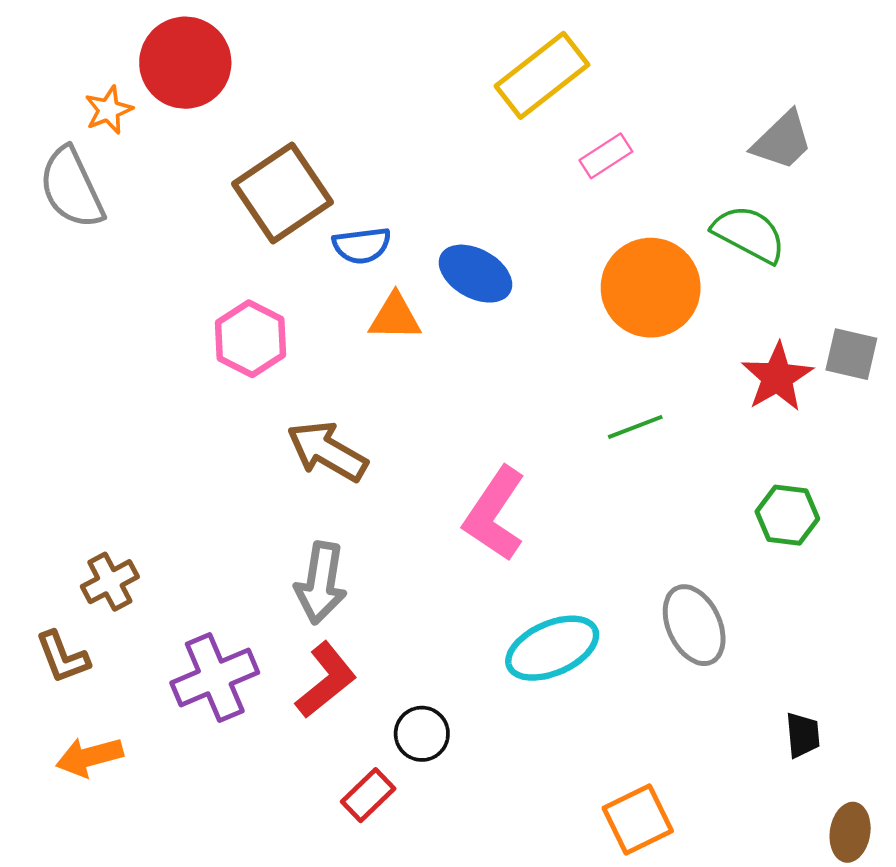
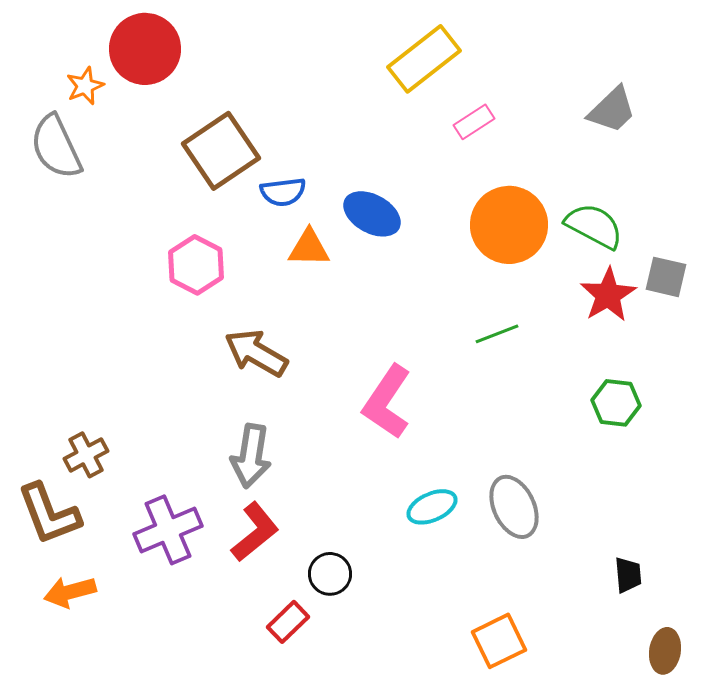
green semicircle: (749, 234) -> (594, 226), moved
gray ellipse: (694, 625) -> (514, 507), moved
cyan ellipse: (552, 648) -> (432, 507), size x0.7
brown L-shape: (63, 657) -> (49, 514), size x1.5

